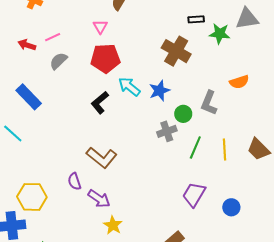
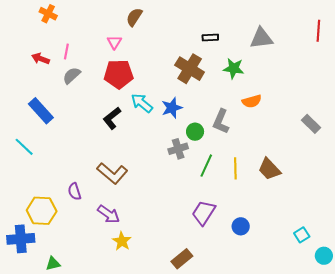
green star: (220, 34) -> (234, 68), moved
pink line: (53, 37) -> (66, 52), turned -56
purple semicircle: (74, 181) -> (74, 191), moved

